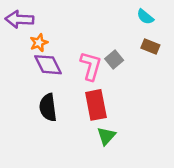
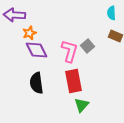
cyan semicircle: (145, 17) -> (111, 13), turned 48

